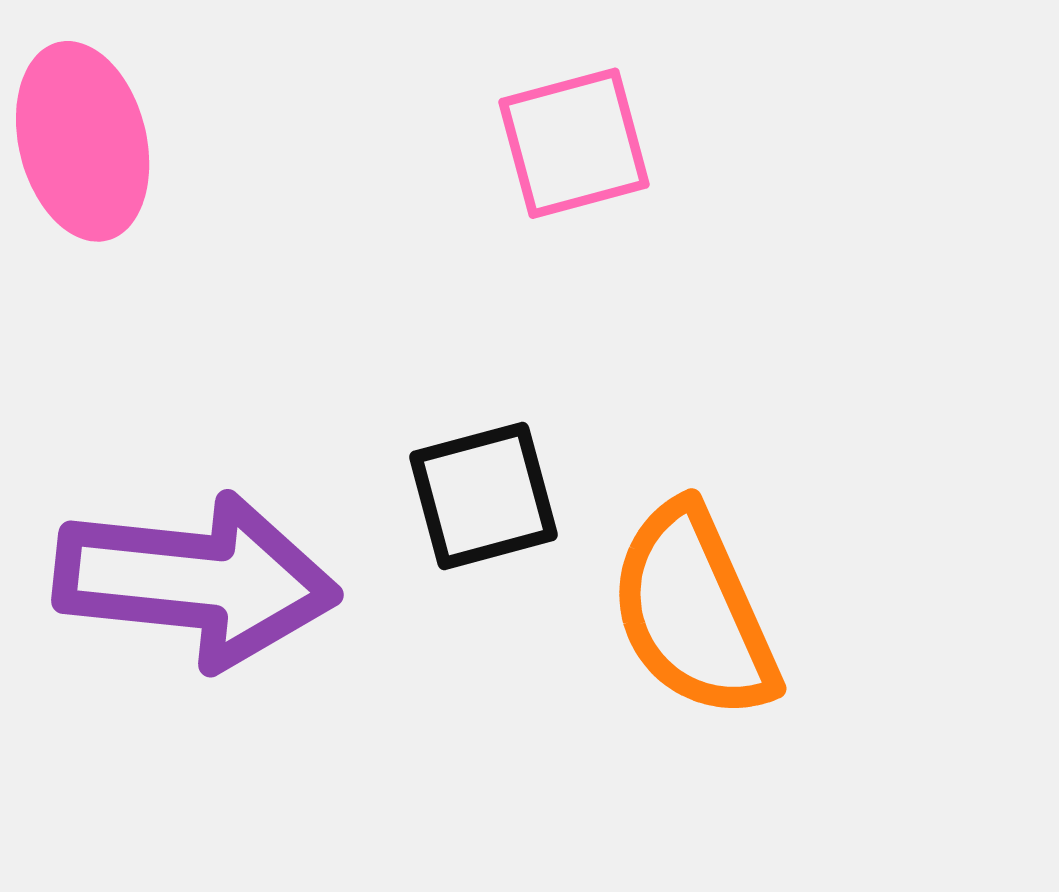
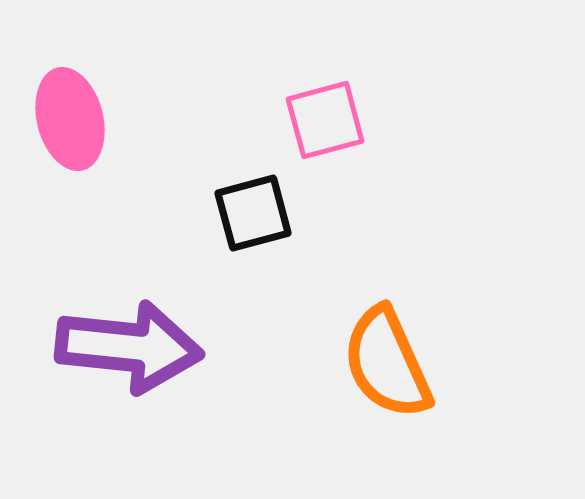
black square: (483, 496) -> (253, 213), moved

